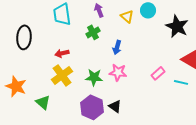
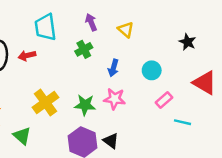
cyan circle: (148, 10) -> (152, 70), moved
black star: (177, 26) -> (187, 42), size x0.6
red arrow: (62, 53) -> (27, 56), moved
cyan line: (181, 82) -> (183, 122), moved

